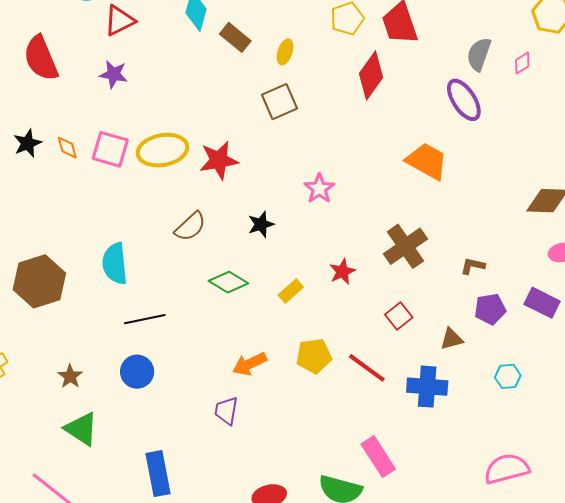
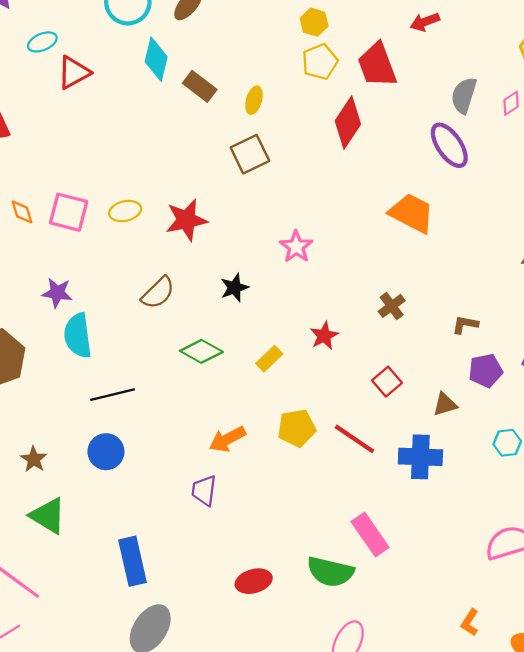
purple star: (114, 74) -> (57, 293), moved
yellow ellipse: (163, 150) -> (125, 211), size x0.6
brown cross: (405, 246) -> (392, 306), size x0.6

